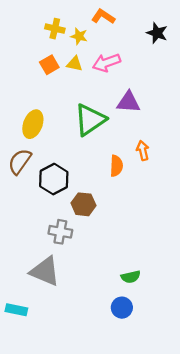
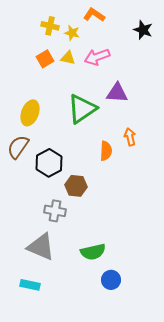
green semicircle: (131, 277) -> (93, 252), moved, size x1.4
cyan rectangle: (16, 310) -> (30, 285), moved

